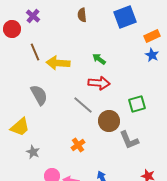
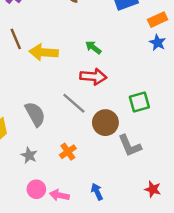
gray semicircle: (39, 95) -> (35, 114), moved
gray star: (33, 152) -> (29, 155), moved

